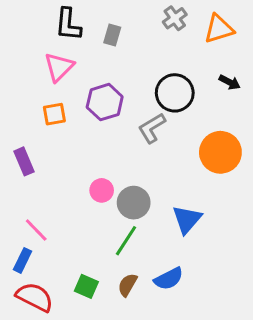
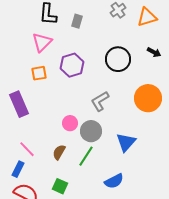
gray L-shape: (152, 128) -> (100, 101), moved
purple rectangle: (24, 161) -> (19, 104), size x1.4
brown semicircle: (128, 285) -> (59, 152), moved

